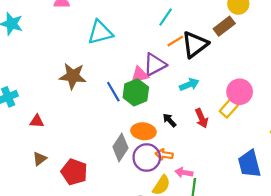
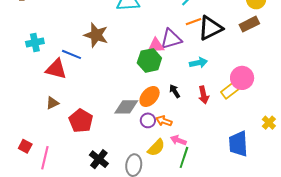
brown rectangle: (224, 26) -> (249, 24), moved
blue line: (113, 92) -> (72, 54), moved, turned -48
red triangle: (37, 121) -> (56, 69), size x1.6
orange ellipse: (143, 131) -> (150, 96), turned -65
gray diamond: (120, 147) -> (126, 107), turned 45
purple circle: (147, 158) -> (148, 120), size x0.6

